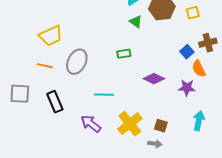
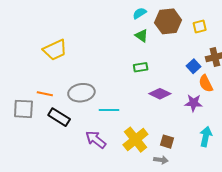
green rectangle: (124, 54) -> (141, 67), moved
gray ellipse: (77, 62) -> (81, 93), moved, turned 55
orange line: (45, 66) -> (45, 94), moved
black rectangle: (55, 102) -> (59, 117), turned -35

